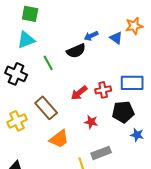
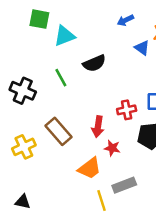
blue arrow: (91, 36) -> (125, 20), moved
cyan triangle: (26, 40) -> (64, 36), moved
red arrow: (79, 93) -> (98, 127), moved, turned -42
orange trapezoid: (59, 139) -> (90, 168), moved

